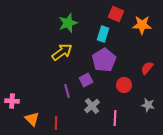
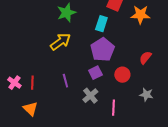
purple square: (86, 80) -> (95, 73), moved
pink cross: (12, 101) -> (14, 83), moved, turned 32
red line: (56, 123) -> (32, 83), moved

